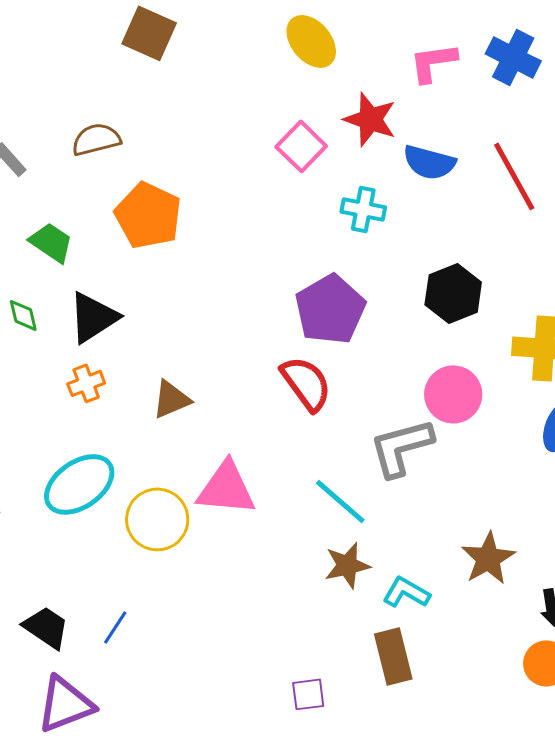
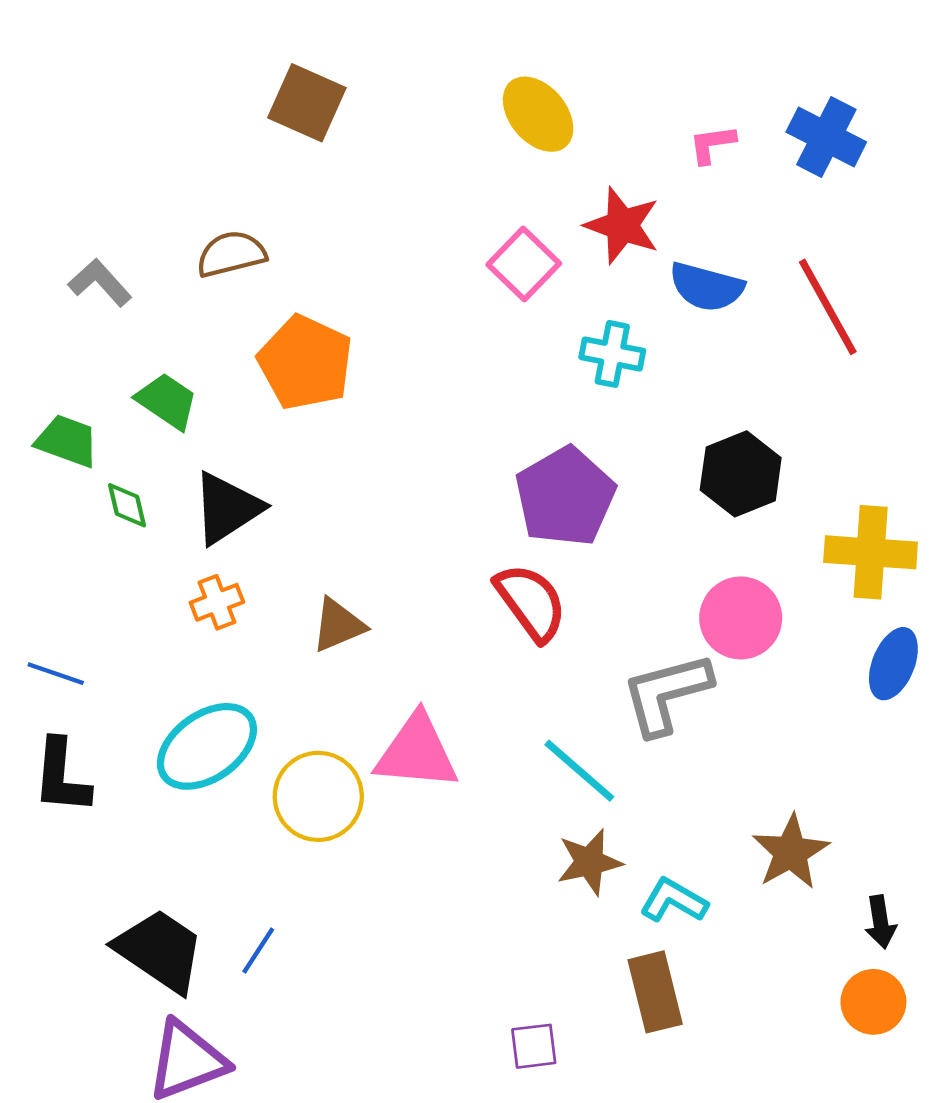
pink L-shape: (433, 62) -> (712, 144), size x0.7
black trapezoid: (46, 627) -> (160, 951), size x1.4

